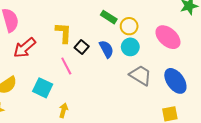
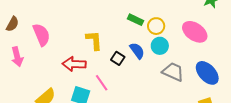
black square: (82, 47) -> (118, 58), moved
red arrow: (25, 48) -> (74, 64), moved, turned 50
pink line: (66, 66) -> (102, 83), moved

